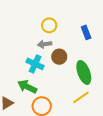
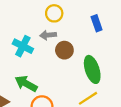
cyan cross: (35, 64) -> (23, 46), moved

